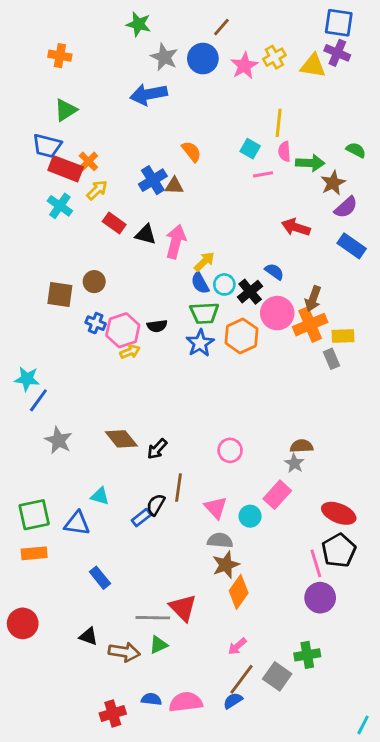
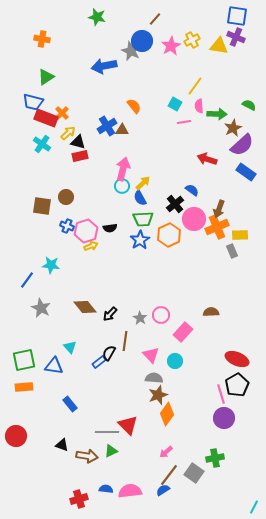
gray star: (164, 57) -> (131, 51), moved
yellow line: (279, 123) -> (195, 86), turned 30
purple semicircle: (346, 207) -> (242, 145), size x1.4
red rectangle: (114, 223) -> (80, 156), turned -49
black triangle: (146, 234) -> (78, 142), moved
cyan circle: (224, 284) -> (122, 186), moved
cyan star: (27, 379) -> (51, 265), moved
gray star: (294, 463) -> (140, 318), moved
pink rectangle: (277, 495) -> (183, 332), moved
cyan triangle: (100, 496) -> (70, 347), turned 32

